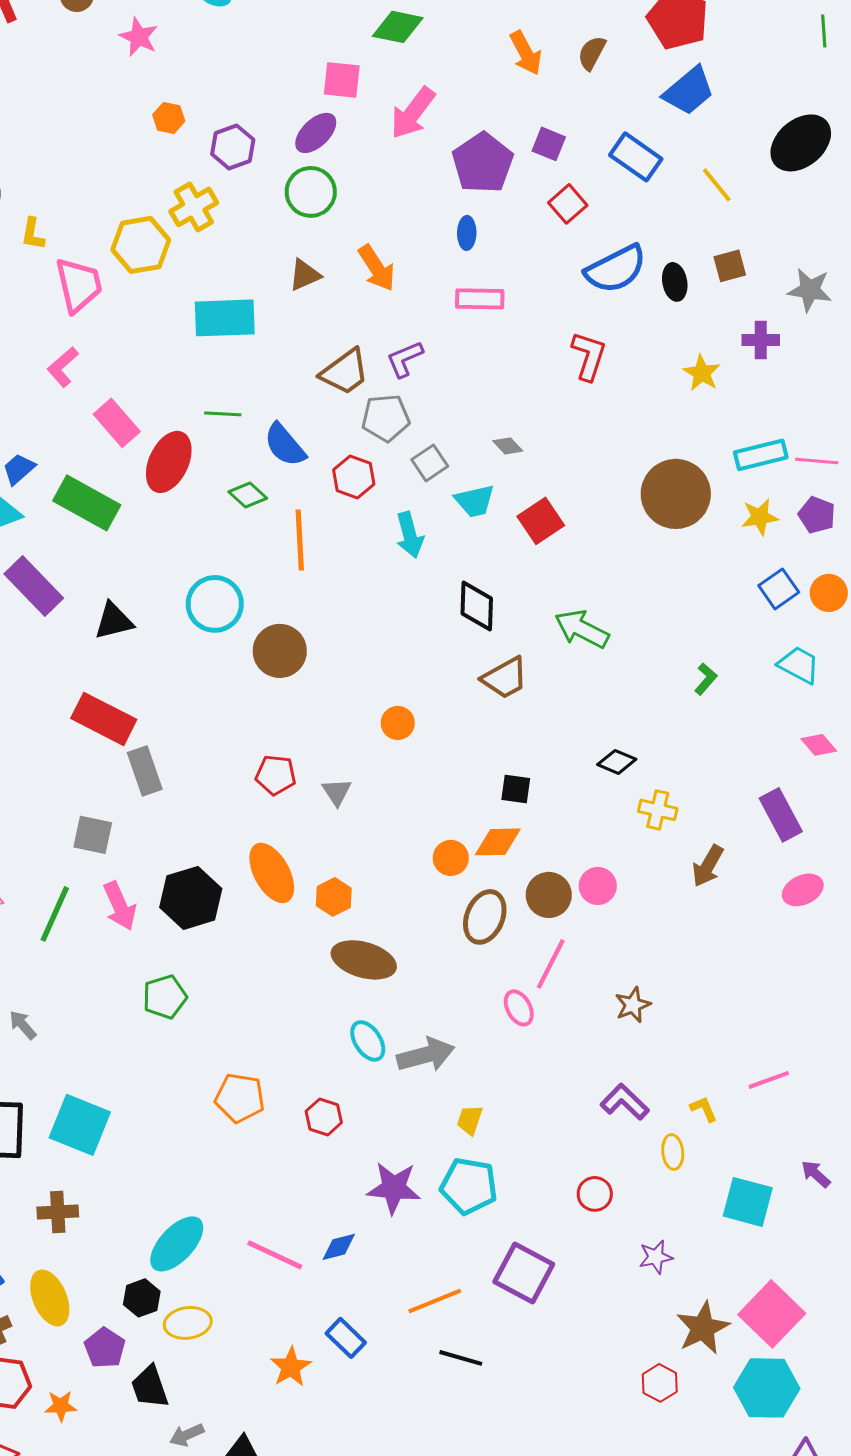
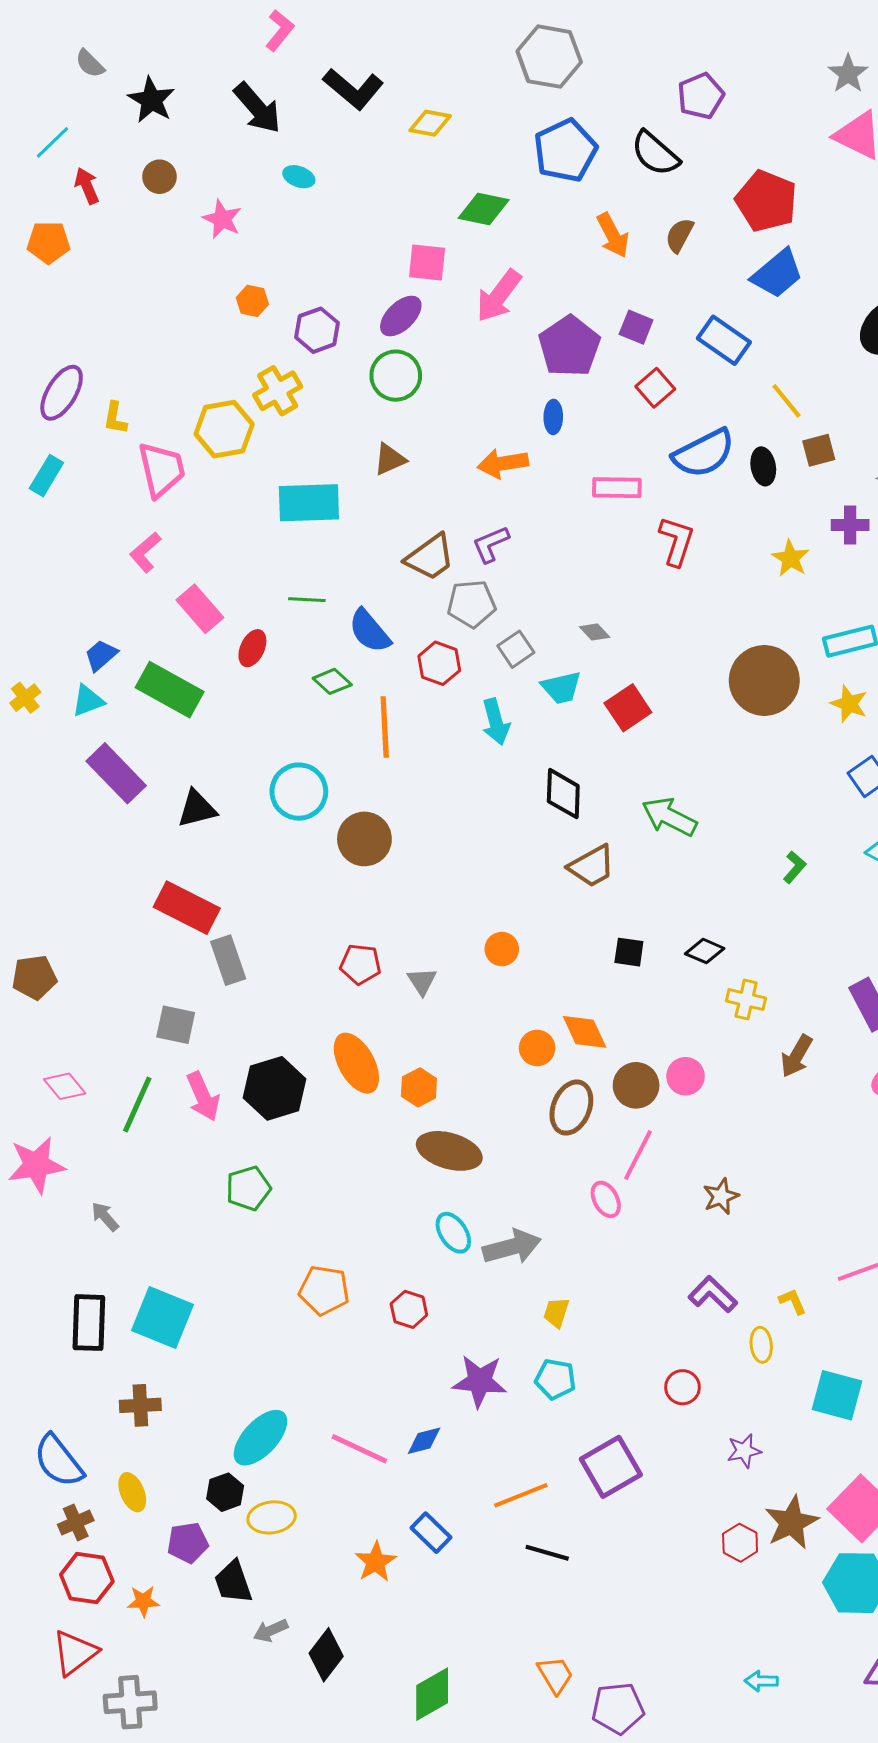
yellow line: (717, 185) -> (786, 401), moved
orange arrow: (377, 268) -> (503, 463), moved, turned 114
pink rectangle: (480, 299) -> (617, 488), moved
red ellipse: (169, 462) -> (252, 648), size x0.6
yellow star: (760, 517) -> (849, 704), turned 30
orange circle: (398, 723) -> (502, 949), moved
black square: (516, 789) -> (629, 952), moved
orange diamond: (498, 842) -> (585, 1032), turned 66
cyan pentagon: (469, 1186) -> (555, 1379), size x0.7
purple square: (524, 1273) -> (611, 1467), turned 32
yellow ellipse: (50, 1298) -> (132, 1492), size x0.7
purple pentagon: (105, 1348) -> (188, 1543), turned 30
red hexagon: (660, 1383) -> (740, 1543), moved

